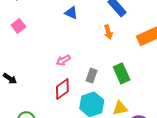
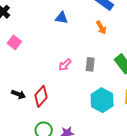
gray rectangle: (92, 76) -> (90, 64), moved
red diamond: (62, 89) -> (41, 96), moved

